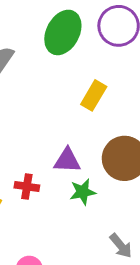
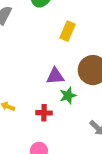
red cross: (27, 187) -> (44, 113), moved

